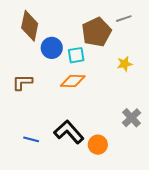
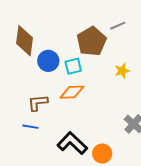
brown L-shape: (22, 82) -> (38, 103), moved
blue line: (31, 139) -> (30, 127), moved

